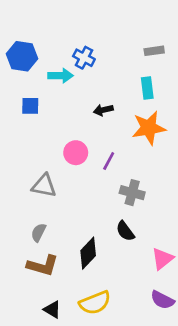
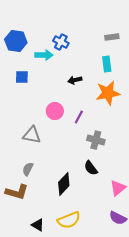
brown L-shape: (43, 266) -> (17, 192), moved

